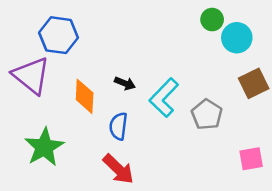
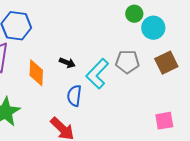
gray pentagon: (207, 115) -> (127, 62), moved, turned -30
blue semicircle: (118, 126) -> (74, 96), moved

